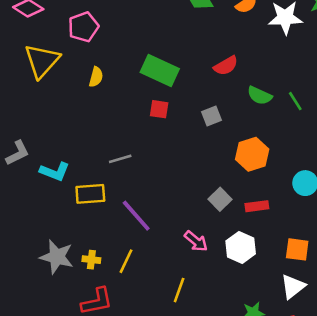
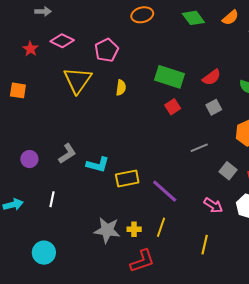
red semicircle: (226, 66) -> (212, 77), moved
red square: (159, 109) -> (173, 107), turned -35
gray line: (120, 159) -> (199, 148), moved

